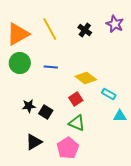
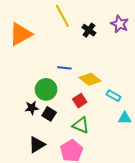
yellow line: (50, 29) -> (62, 16), moved
green circle: (20, 63) -> (46, 89), moved
blue line: (51, 67) -> (64, 68), moved

